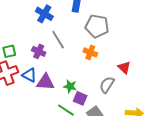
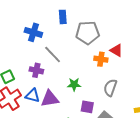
orange cross: (90, 52) -> (101, 59), moved
red triangle: (124, 68) -> (116, 50), moved
green star: (70, 86) -> (74, 84), moved

